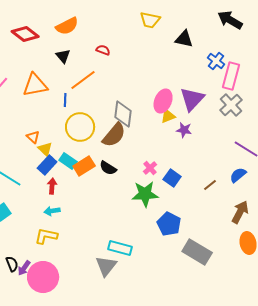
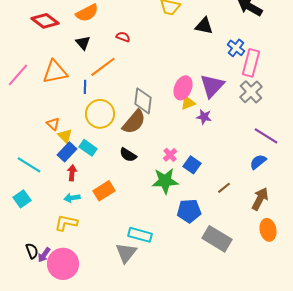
orange rectangle: (84, 166) -> (104, 191), moved
brown line: (210, 185) -> (224, 188), moved
blue pentagon: (169, 224) -> (189, 211), turned -30

